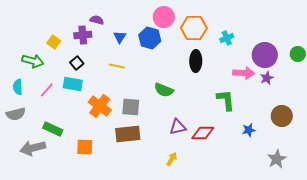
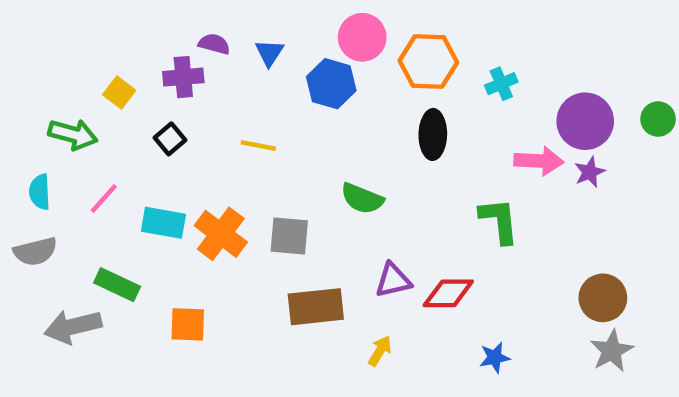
blue triangle: (120, 37) -> (269, 53), moved
cyan rectangle: (73, 84) -> (163, 223), moved
brown circle: (282, 116) -> (603, 298), moved
blue star: (249, 130) -> (495, 357), moved
brown rectangle: (128, 134) -> (316, 307), moved

